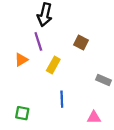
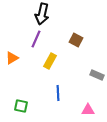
purple line: (38, 41) -> (36, 39), turned 42
orange triangle: (21, 60) -> (12, 58), moved

